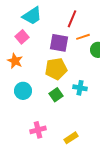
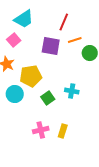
yellow pentagon: (56, 69) -> (31, 76), moved
pink cross: (38, 130) -> (41, 130), moved
yellow rectangle: (71, 138) -> (63, 131), moved, turned -40

